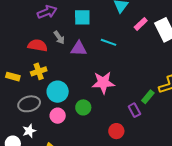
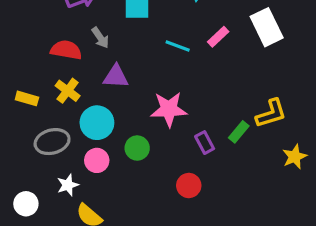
pink rectangle: (141, 24) -> (218, 37), moved
purple triangle: (79, 49) -> (116, 76), moved
yellow cross: (39, 71) -> (68, 91), turned -35
purple rectangle: (134, 110) -> (205, 143), moved
white star: (29, 131) -> (68, 185), moved

